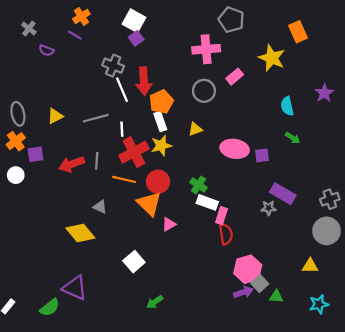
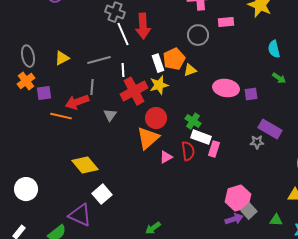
pink rectangle: (235, 77) -> (226, 22), turned 35
orange pentagon: (161, 102) -> (174, 59), moved
gray line: (97, 161) -> (92, 87), moved
white circle: (16, 175) -> (26, 189), moved, size x1.5
orange line: (124, 179) -> (61, 116), moved
orange triangle: (149, 204) -> (148, 138), turned 35
gray triangle: (100, 207) -> (110, 115), moved, turned 40
red semicircle: (226, 234) -> (188, 151), moved
white square: (134, 262) -> (102, 194), moved
green triangle: (276, 297) -> (276, 220), moved

